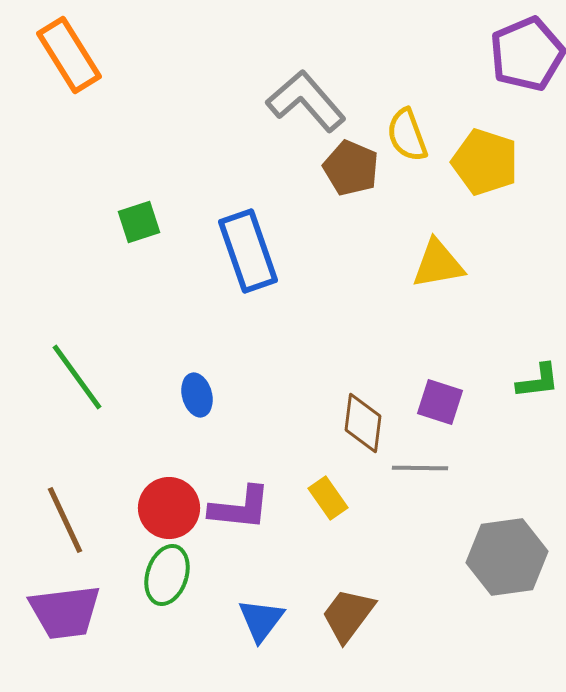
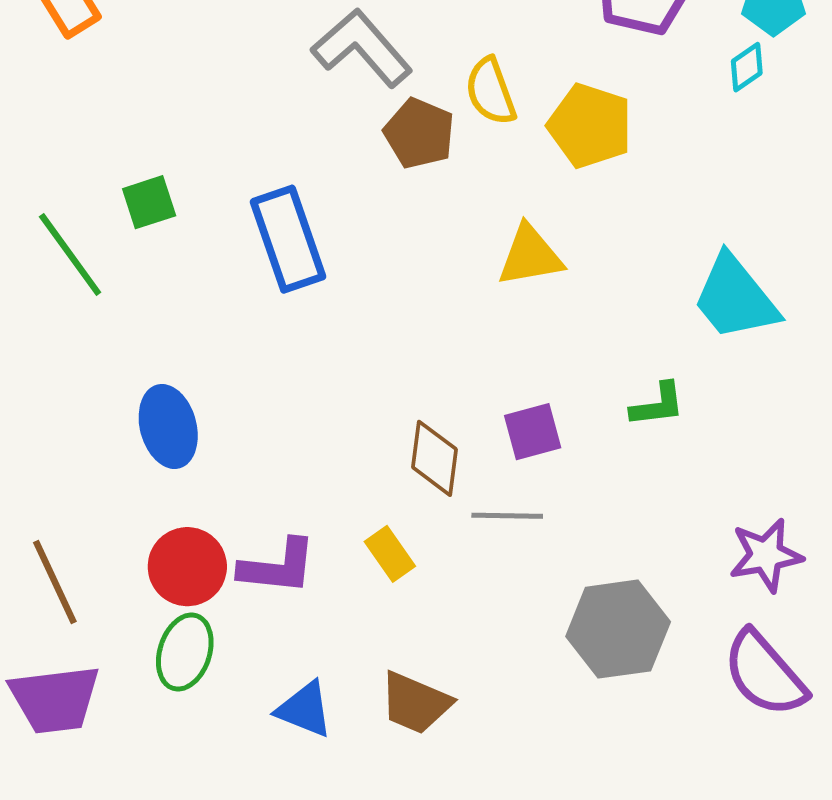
green line: (77, 377) -> (70, 254), moved
blue ellipse: (197, 395) -> (168, 426), moved, size x1.5
purple square: (440, 402) -> (533, 432), turned -33
brown trapezoid: (348, 615) -> (415, 703), turned -104
blue triangle: (261, 620) -> (305, 709), turned -45

